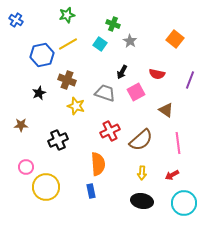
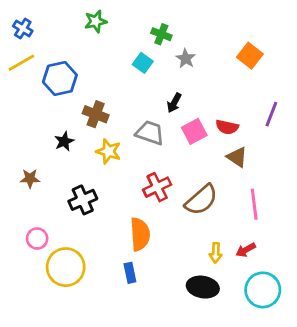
yellow line: (68, 44) -> (21, 63), moved
red semicircle: (157, 74) -> (227, 127), moved
black star: (39, 93) -> (64, 141), moved
yellow arrow: (142, 173) -> (216, 253), moved

